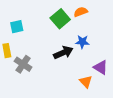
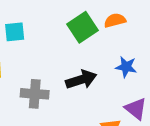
blue star: (82, 42) -> (126, 67), moved
gray cross: (23, 64) -> (35, 94), moved, turned -36

